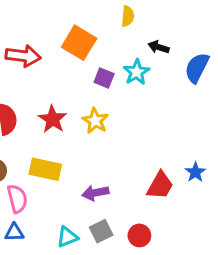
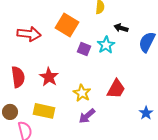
yellow star: (95, 121) -> (82, 93), moved
red trapezoid: (160, 185) -> (116, 89), moved
purple arrow: (95, 193) -> (87, 116), moved, turned -30

